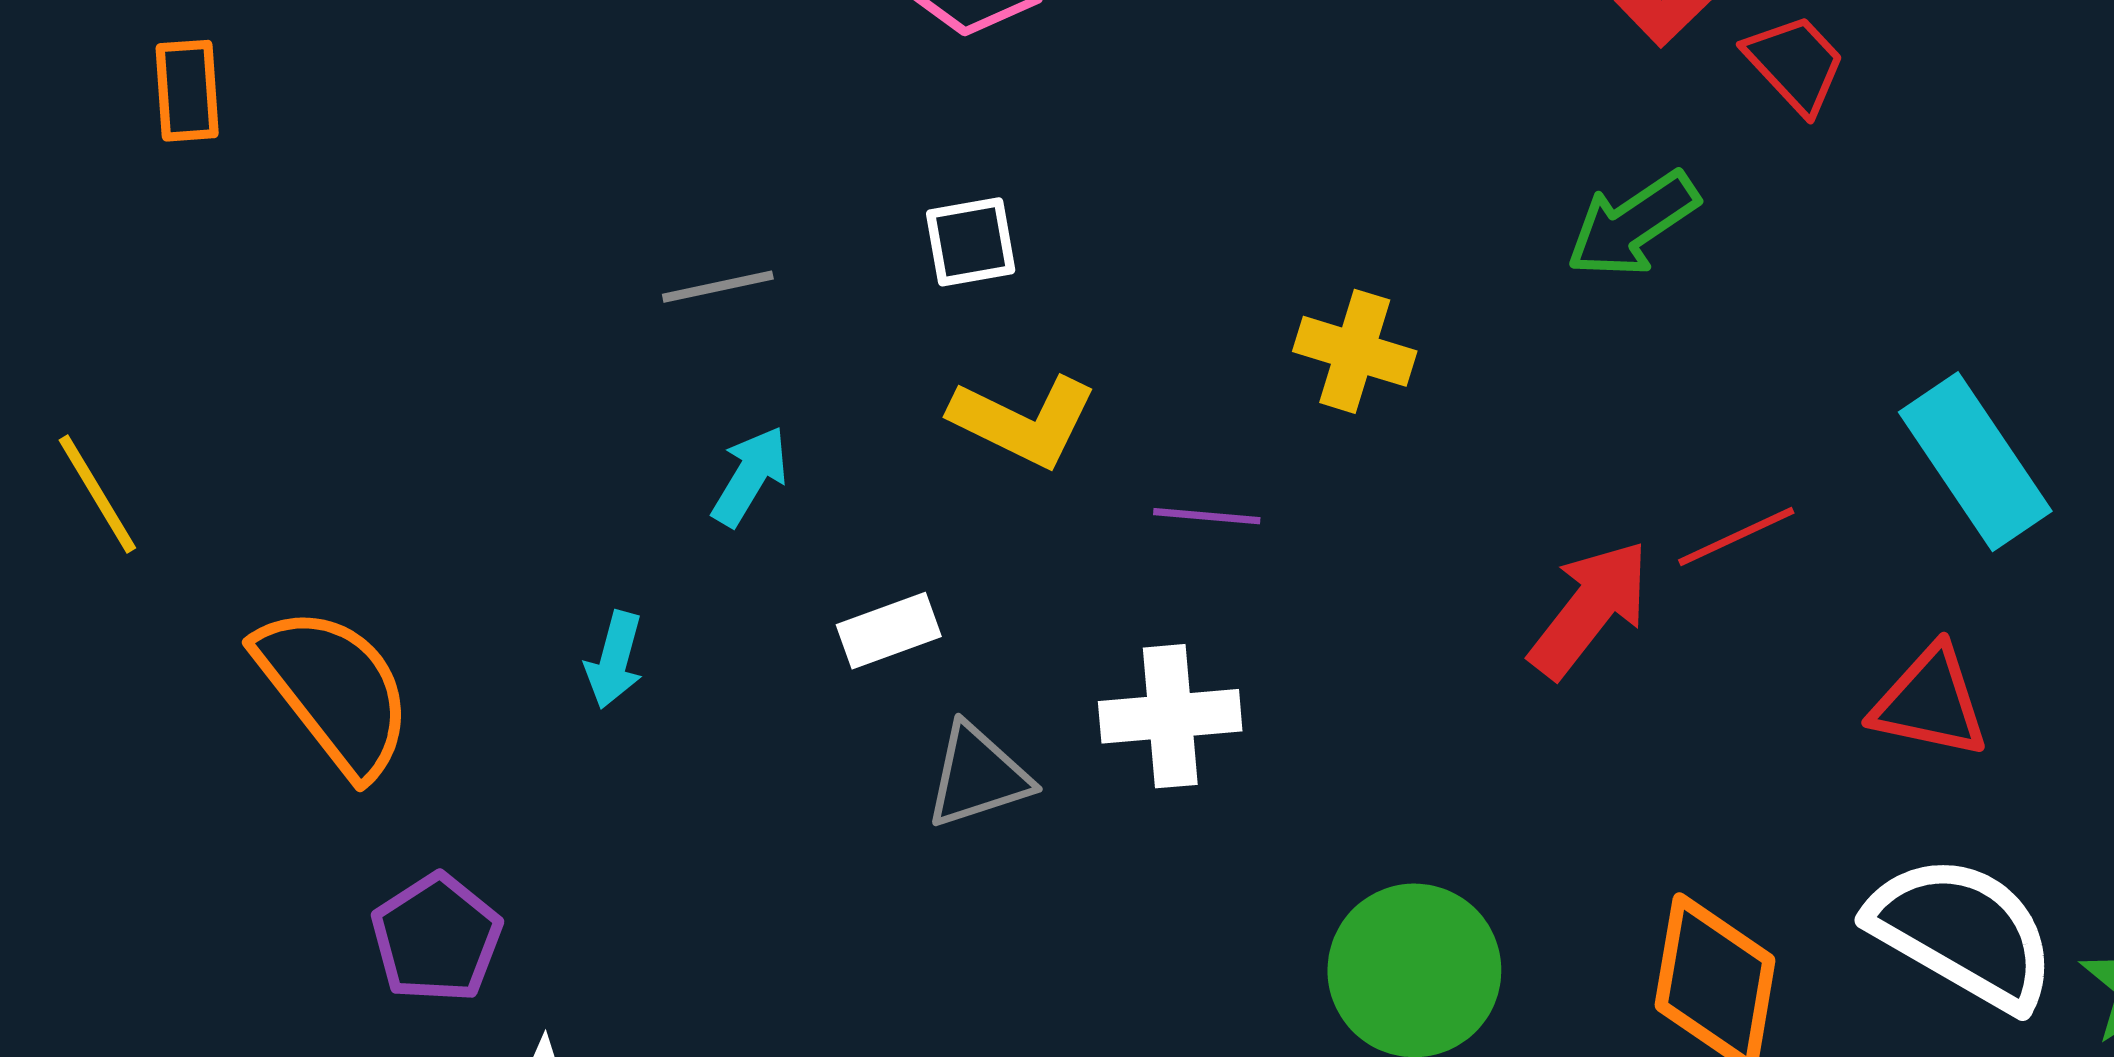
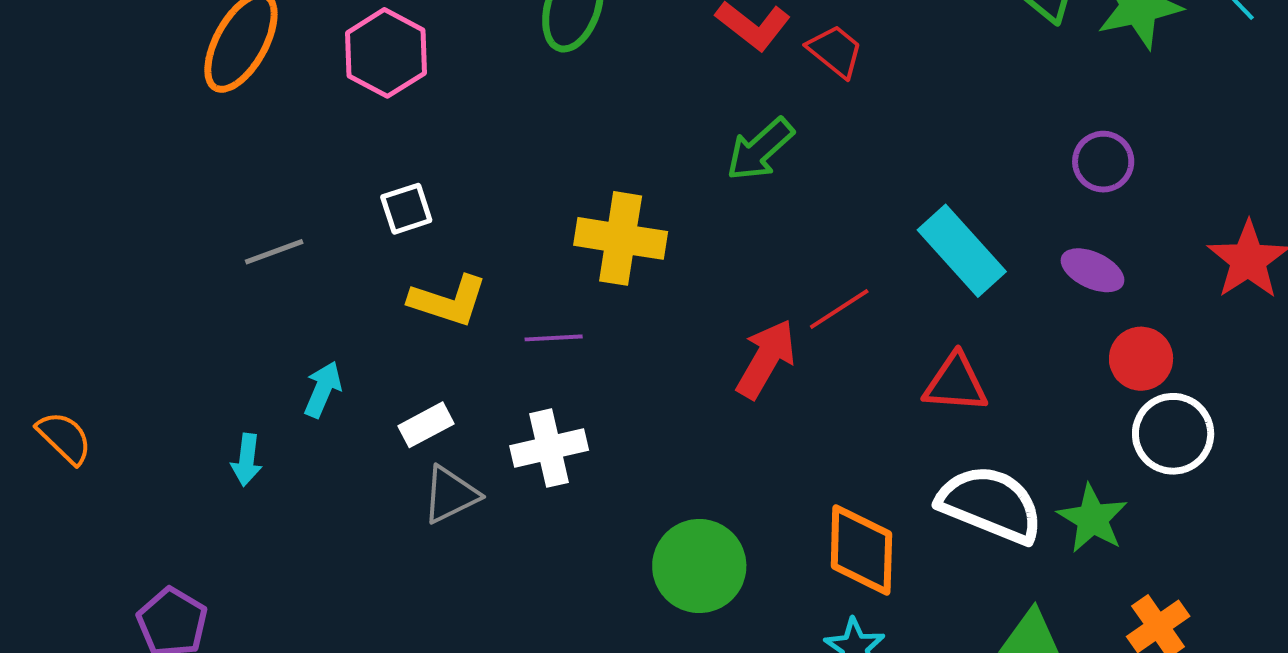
yellow cross: (1355, 351) -> (621, 238), size x1.4
cyan arrow: (750, 476) -> (323, 389), moved
white rectangle: (889, 631) -> (426, 425), moved
orange semicircle: (334, 691) -> (64, 438), moved, size x0.6

